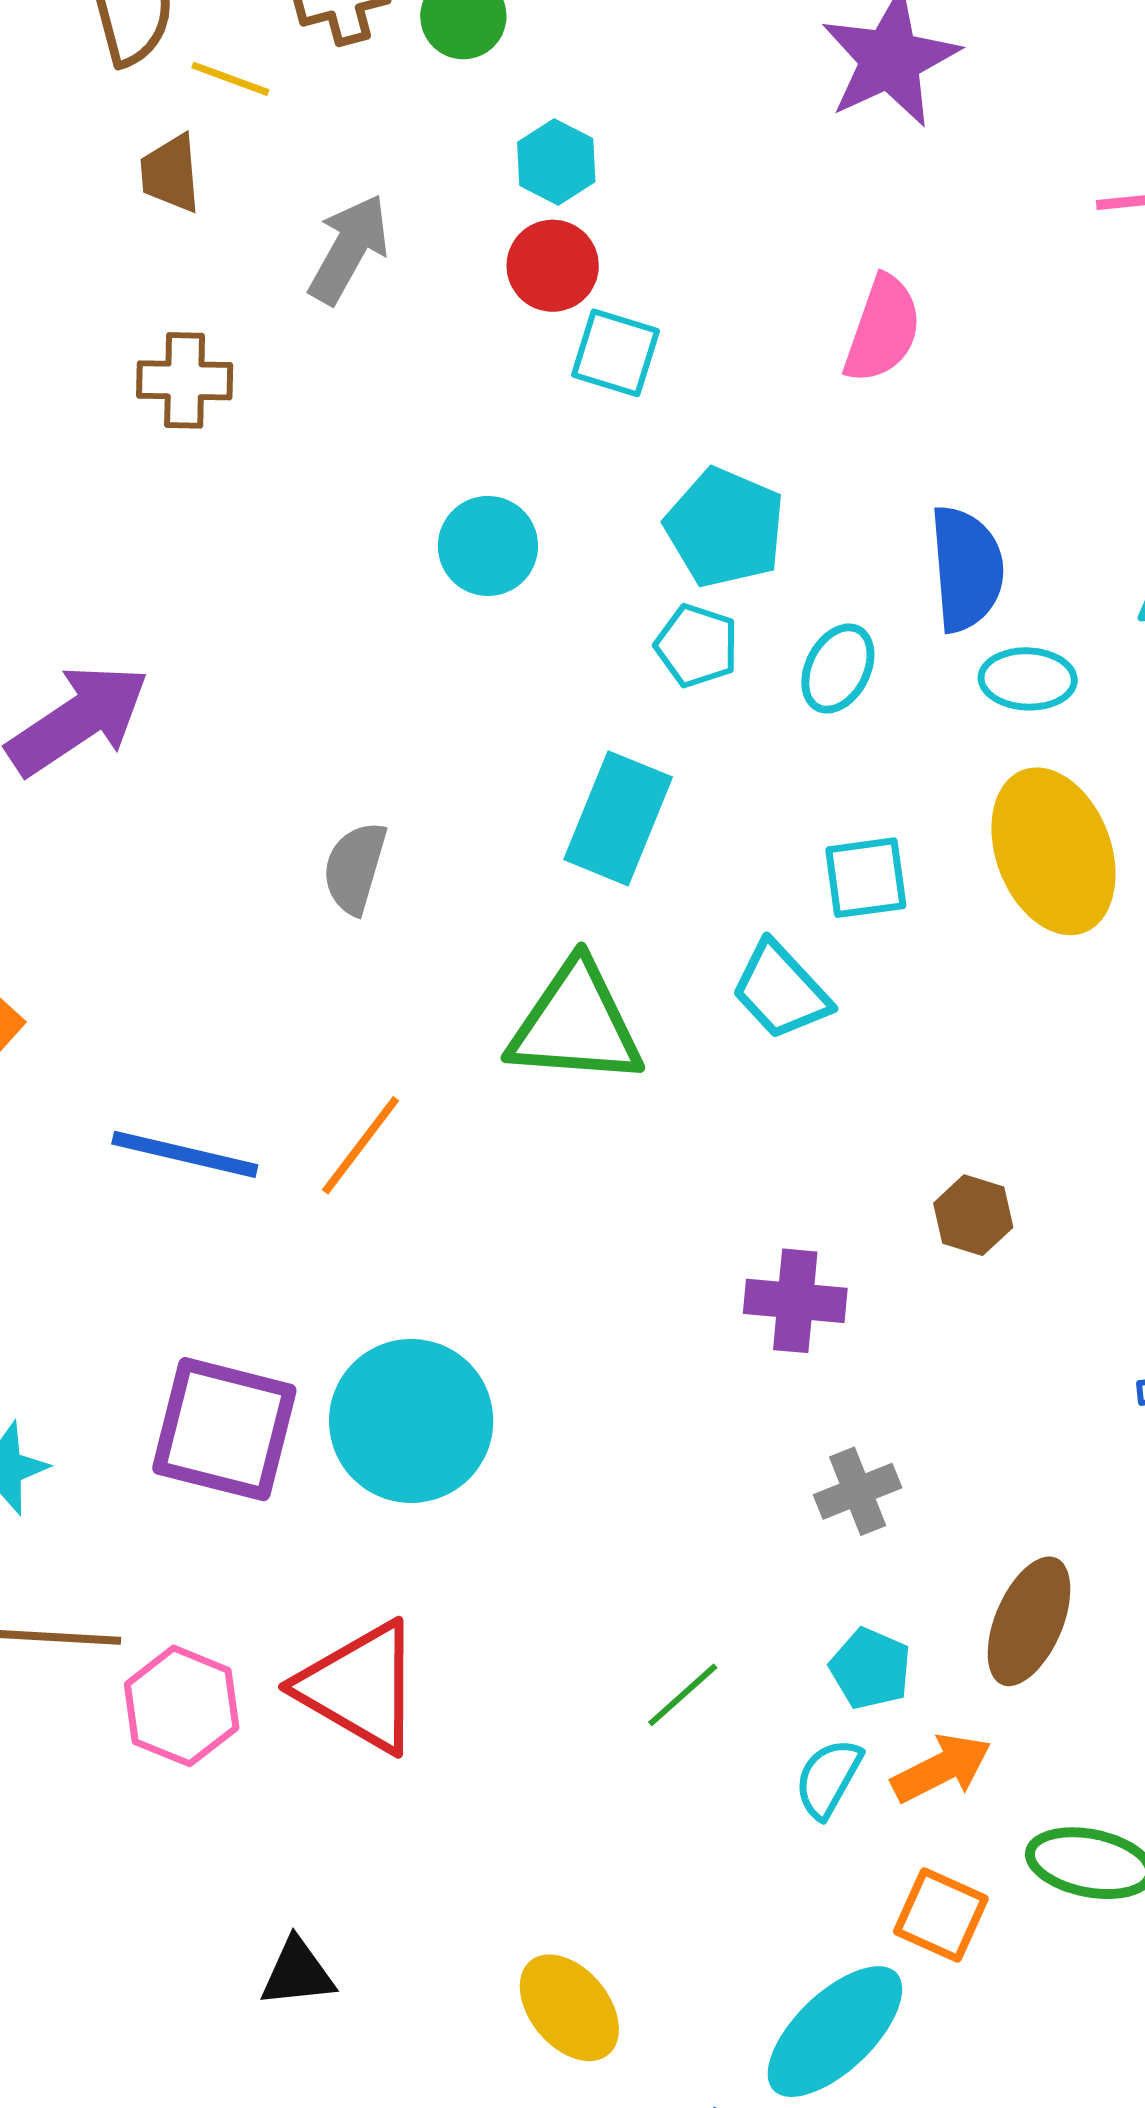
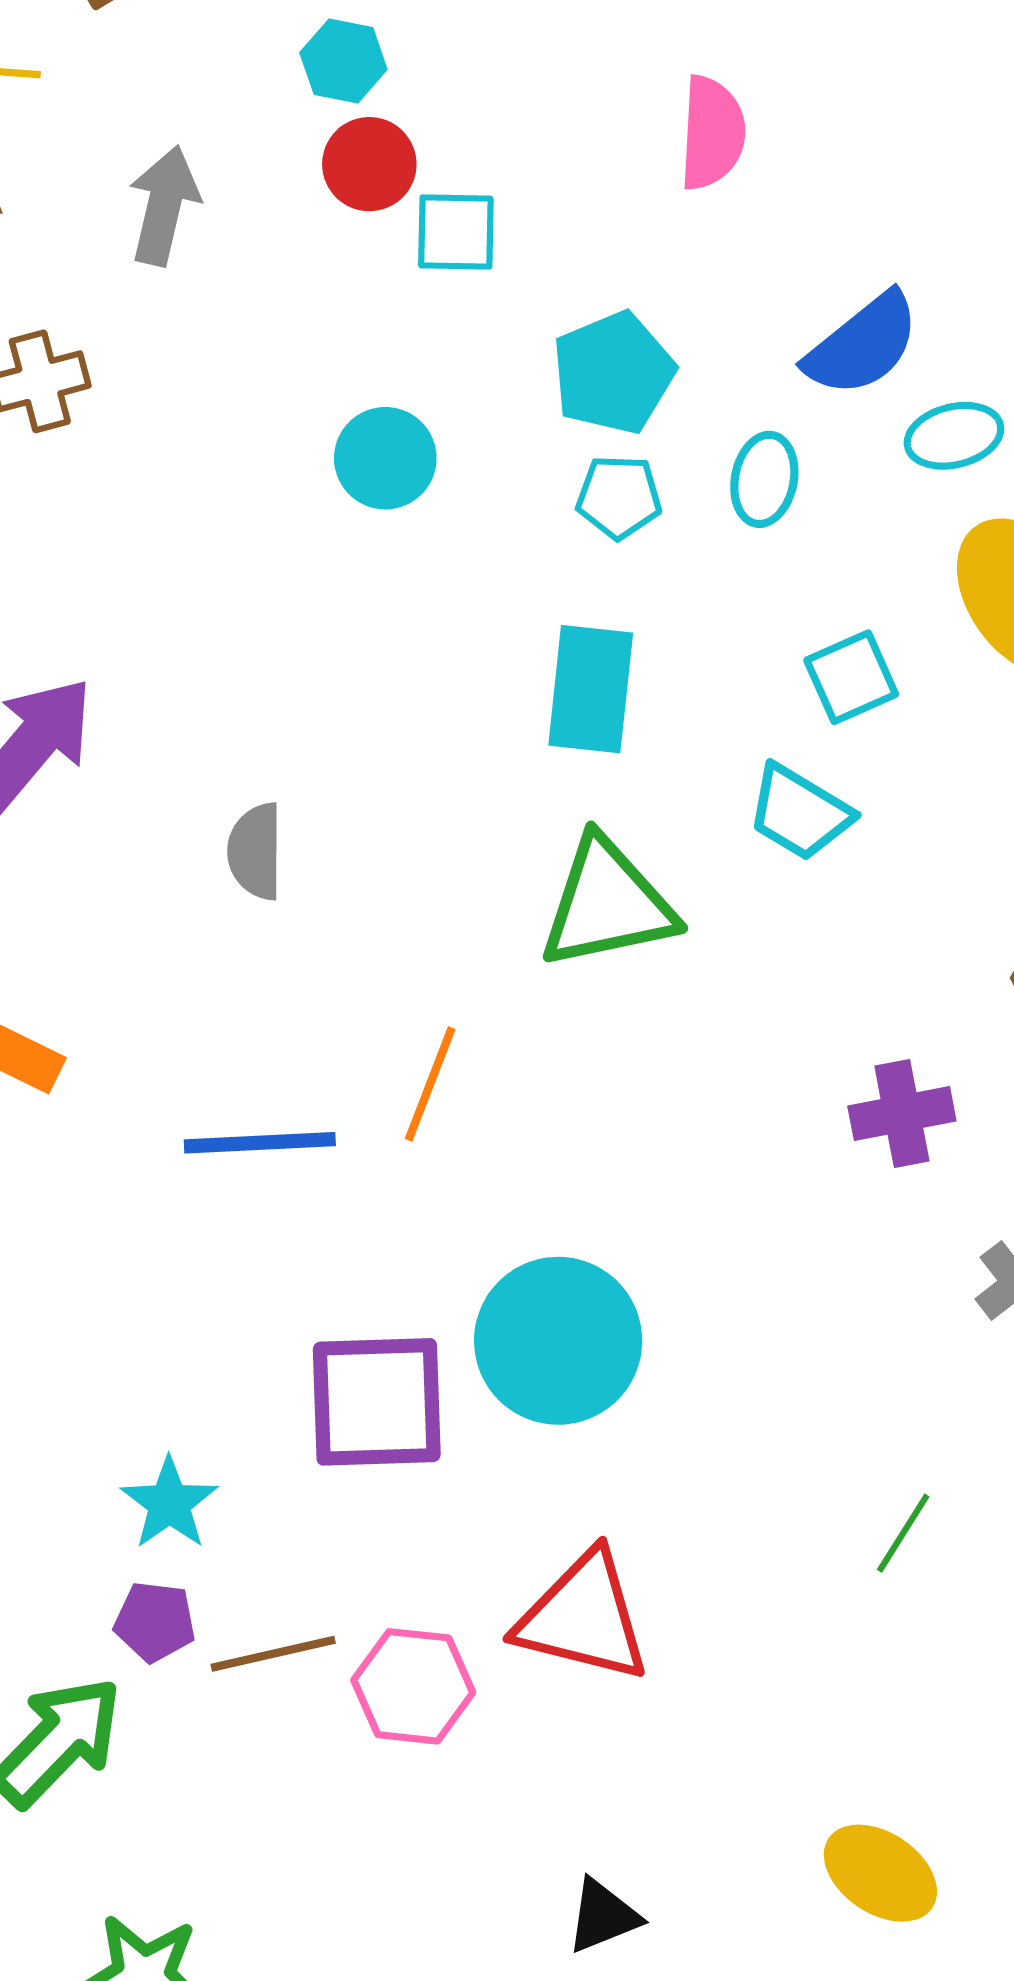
cyan pentagon: (725, 528) -> (613, 373), turned -30
blue semicircle: (966, 569) -> (863, 345), turned 72
gray semicircle: (355, 868) -> (255, 851), moved

